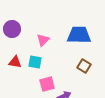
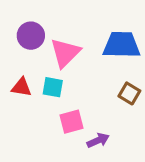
purple circle: (12, 29) -> (31, 36), moved
pink triangle: (43, 40) -> (65, 53), size x1.5

